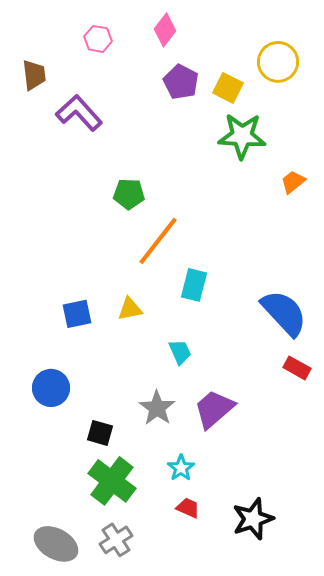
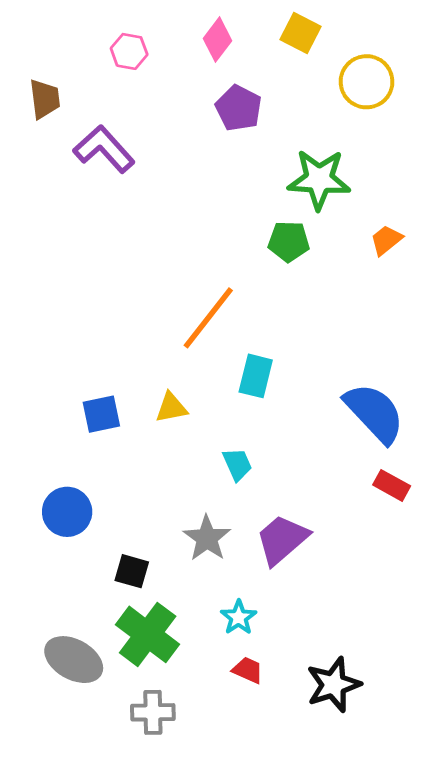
yellow square: (228, 88) -> (301, 33), moved
green pentagon: (129, 194) -> (289, 241), moved
gray cross: (116, 540) -> (153, 712), turned 32
gray ellipse: (56, 544) -> (74, 660), moved

